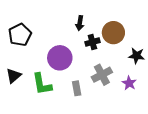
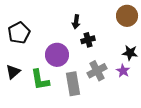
brown circle: (113, 33) -> (127, 16), moved
purple star: (129, 83) -> (123, 71), moved
gray rectangle: (77, 88) -> (73, 84), size x1.6

